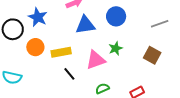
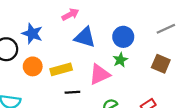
blue circle: (116, 16) -> (123, 37), moved
blue triangle: (85, 25) -> (85, 37), turned 30
black line: (69, 74) -> (72, 92), turned -48

